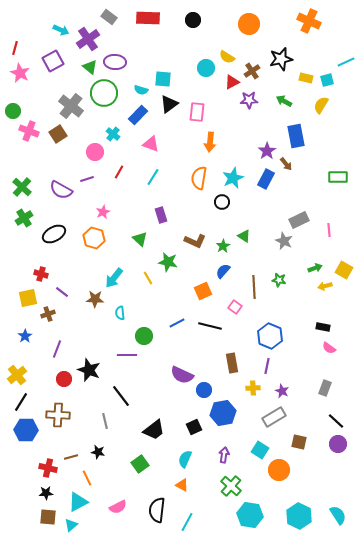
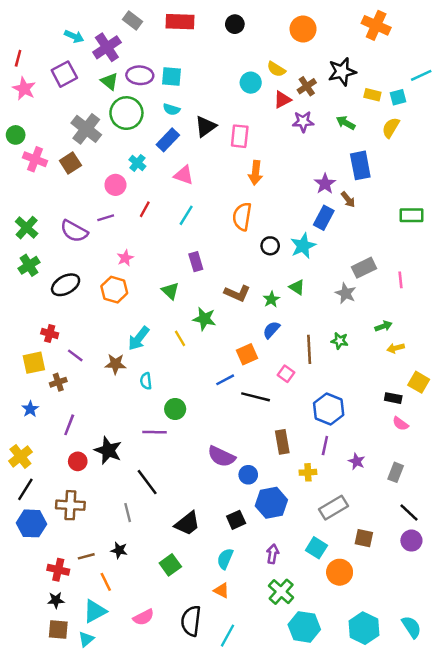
cyan square: (163, 79) -> (172, 77), moved
cyan star: (233, 178) -> (303, 246), moved
yellow square: (344, 270) -> (419, 382), moved
blue line: (177, 323) -> (225, 380), moved
purple star: (282, 391) -> (357, 461), moved

